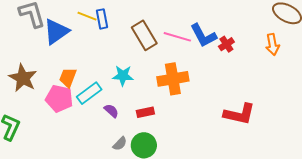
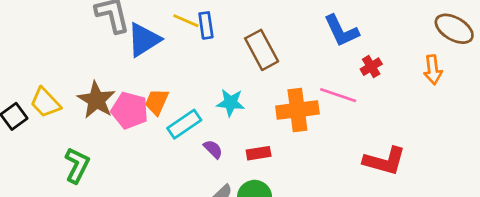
blue L-shape: (203, 35) -> (341, 31), moved
pink line: (177, 37) -> (338, 95), moved
pink pentagon: (59, 99) -> (130, 110), moved

